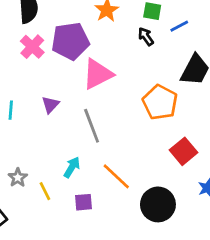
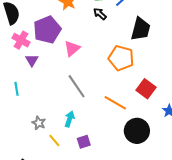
pink triangle: (98, 74) -> (72, 48), size x0.7
purple triangle: (50, 105) -> (32, 60), moved
orange line: (116, 176) -> (115, 103), moved
gray star: (18, 178) -> (39, 123), moved

